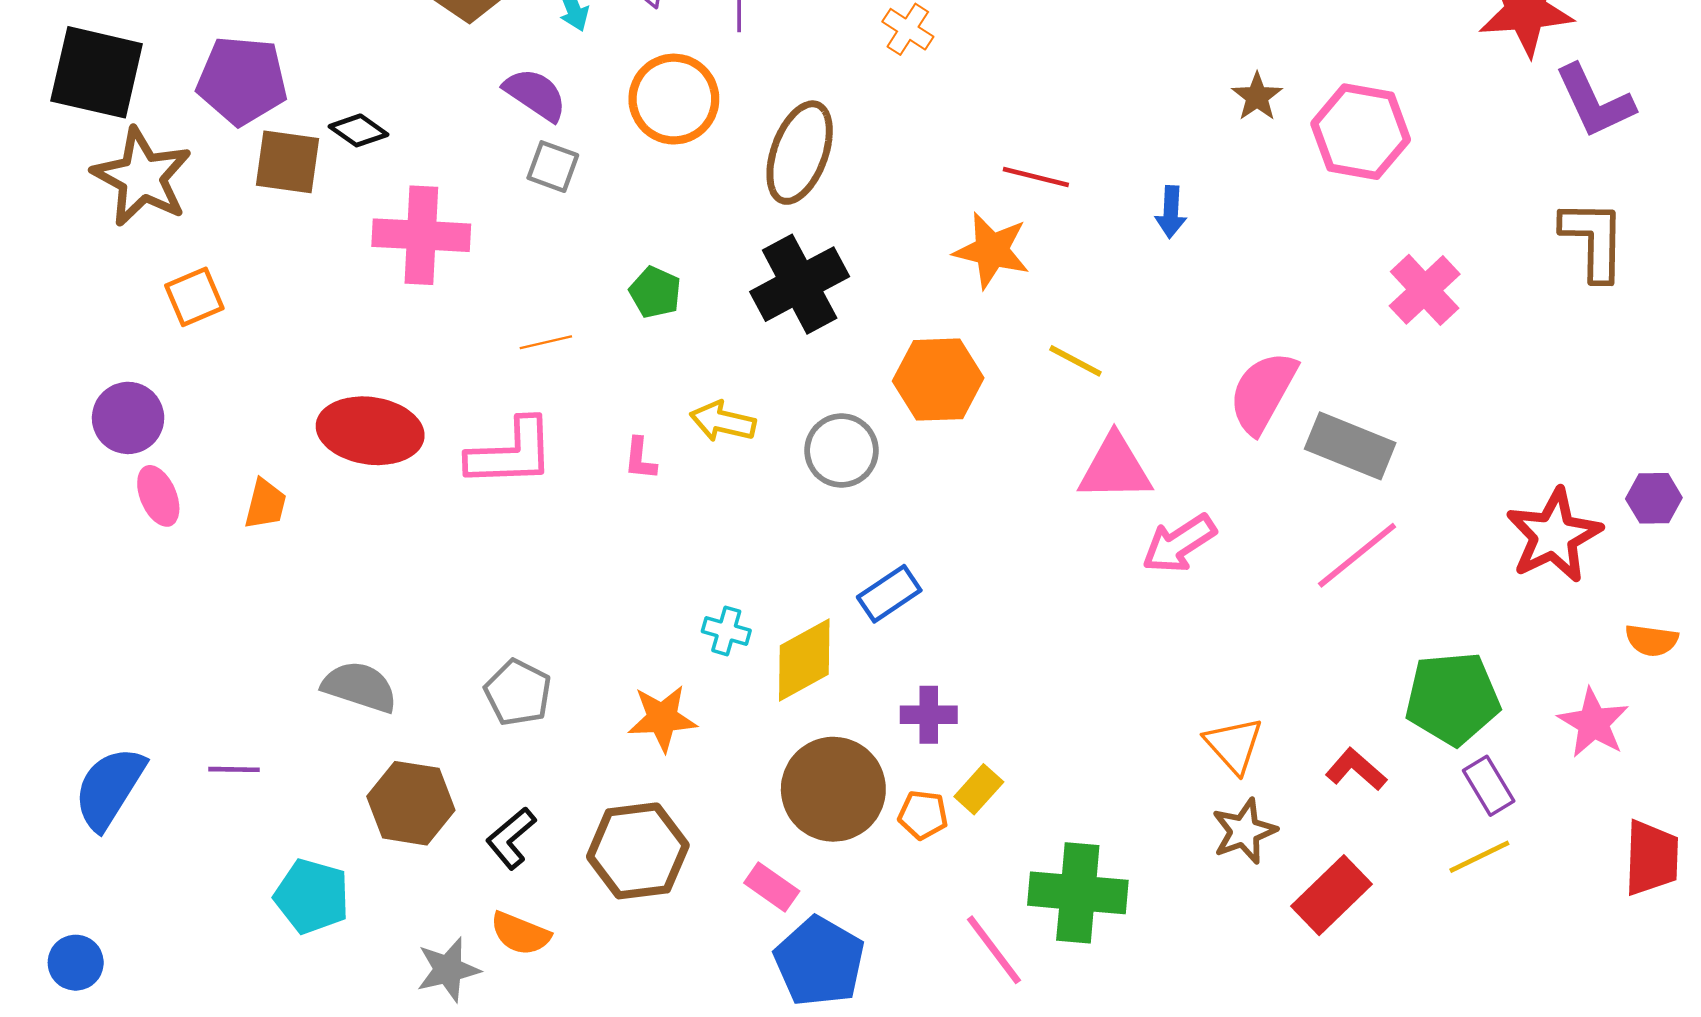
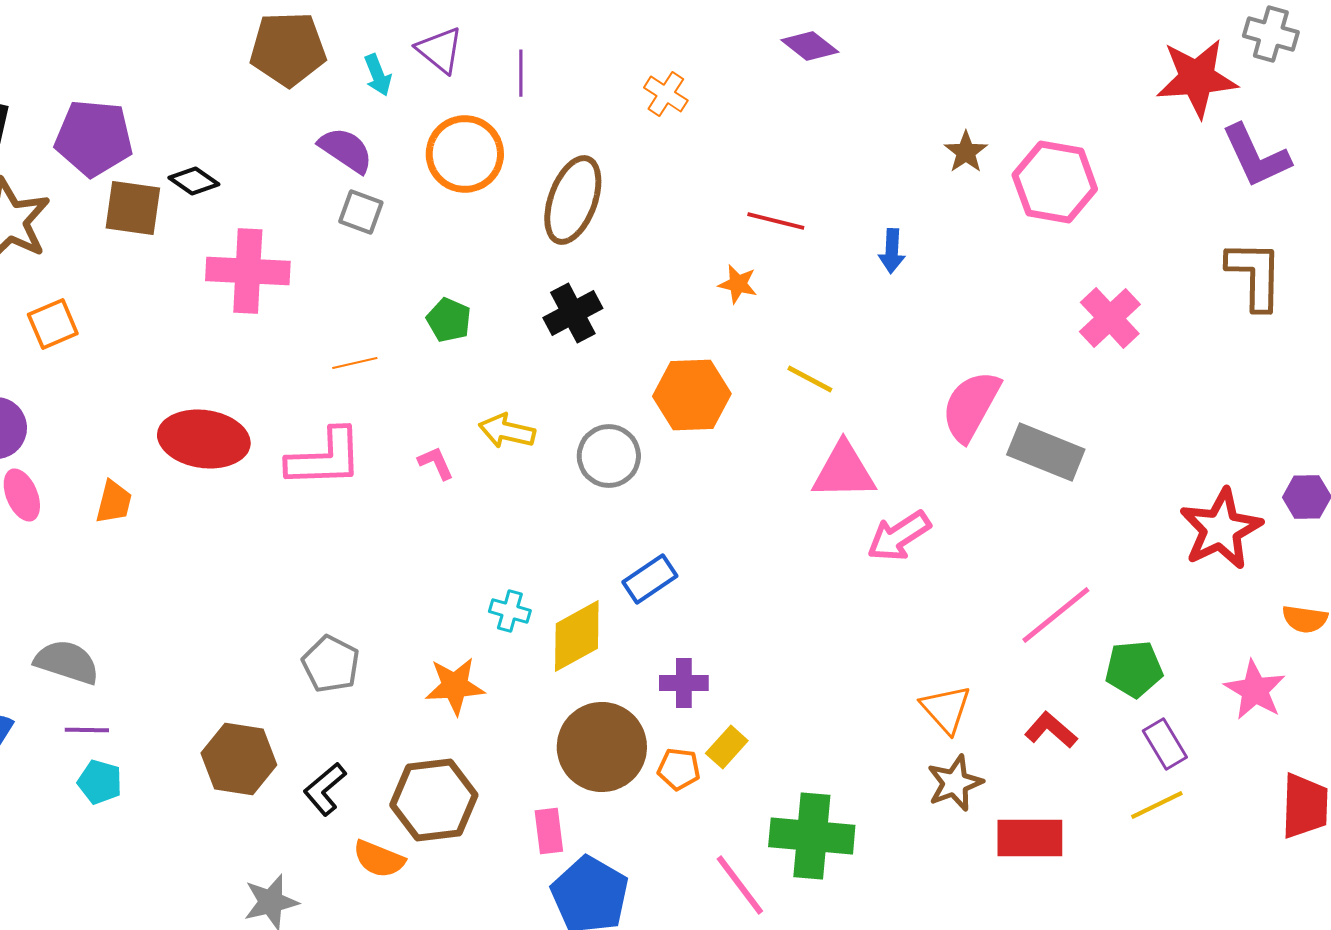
orange star: (992, 250) -> (738, 284), size x0.6
black cross: (800, 284) -> (573, 313), size x0.7
pink L-shape: (640, 459) -> (436, 463), turned 150
pink line: (1357, 555) -> (1056, 615), moved
gray semicircle: (360, 687) -> (67, 662), moved
green pentagon: (1453, 698) -> (1134, 669), size x0.7
pink rectangle: (772, 887) -> (549, 831), turned 48
red rectangle: (1332, 895) -> (1030, 838), turned 44
cyan pentagon: (312, 896) -> (100, 782), moved, size x0.7
orange semicircle: (520, 934) -> (379, 859), moved

